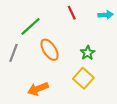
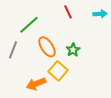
green star: (88, 53) -> (73, 50), moved
yellow square: (83, 78) -> (58, 71), moved

